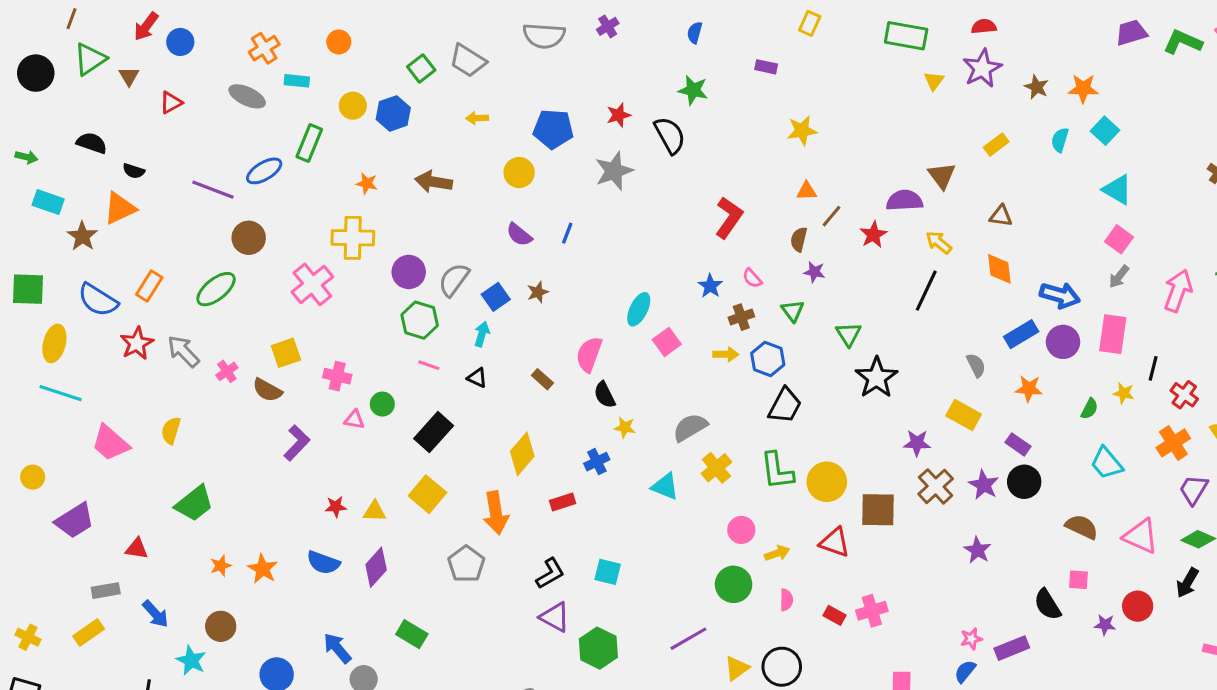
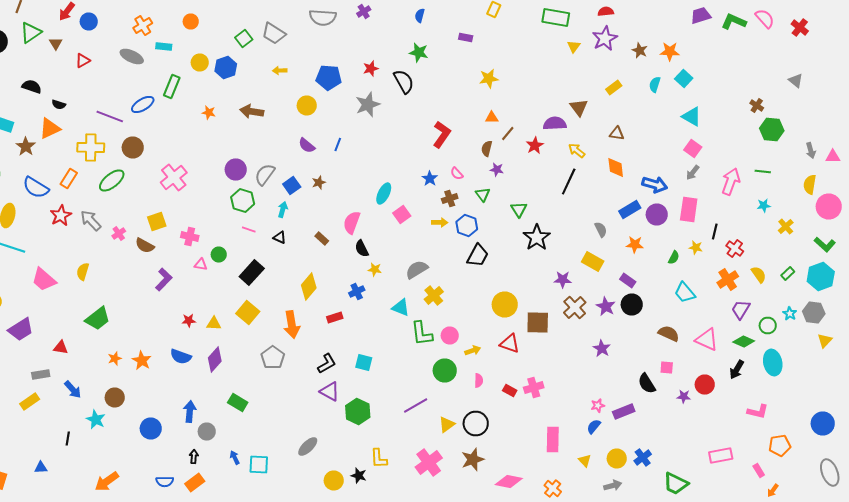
yellow cross: (353, 238) -> (91, 148), moved
green L-shape: (777, 471) -> (422, 334), moved
blue arrow: (337, 648) -> (190, 412), turned 45

